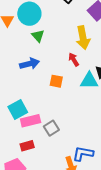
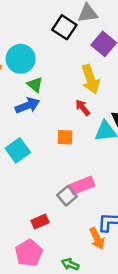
blue arrow: (30, 64) -> (27, 106), moved
cyan square: (18, 109) -> (18, 150), moved
pink rectangle: (31, 121) -> (82, 185), moved

